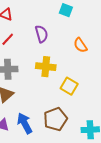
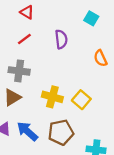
yellow cross: (46, 67) -> (52, 97), moved
blue arrow: (25, 123) -> (27, 131), turned -30

